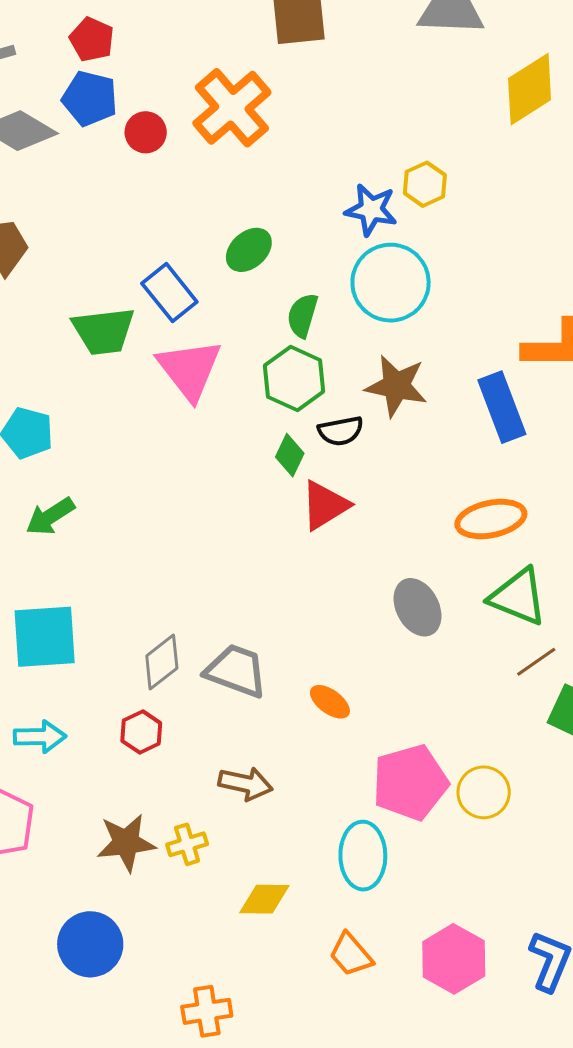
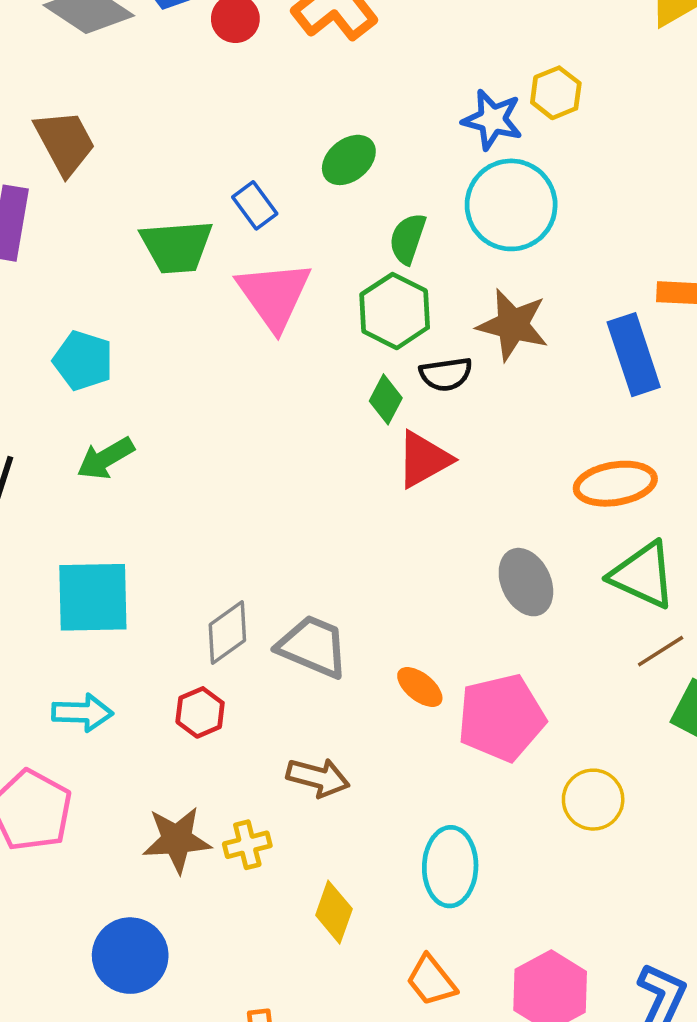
blue rectangle: (169, 293) -> (255, 205), size x0.7
pink pentagon: (410, 782) -> (501, 718), moved
yellow diamond: (264, 899) -> (334, 912), turned -74

